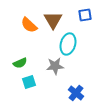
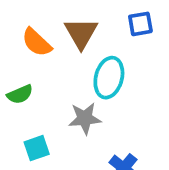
green semicircle: (20, 63) -> (20, 94), moved

